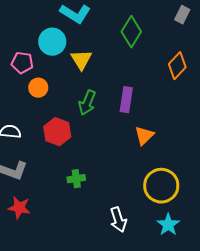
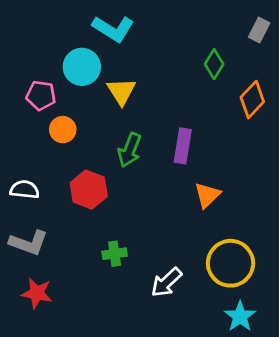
green diamond: (131, 32) -> (214, 64), moved, size x0.7
white arrow: (118, 220) -> (166, 282), moved, turned 65

